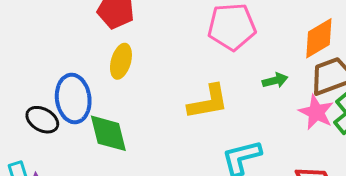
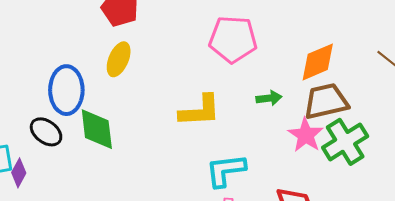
black ellipse: (42, 120) -> (46, 132), moved

